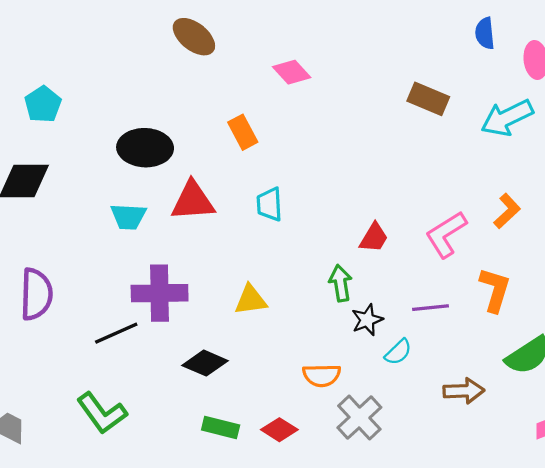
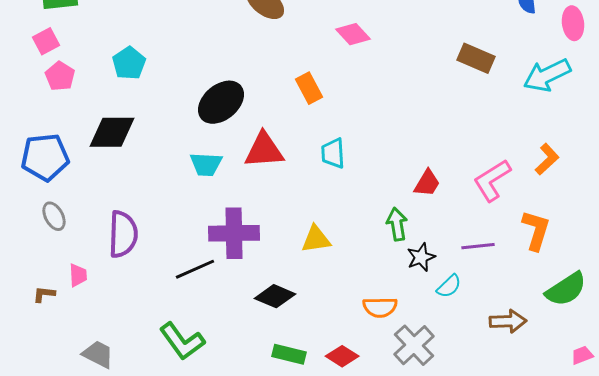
black ellipse: (145, 148) -> (221, 102), turned -42

